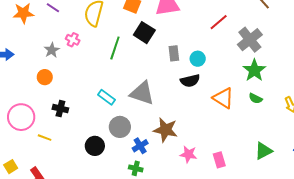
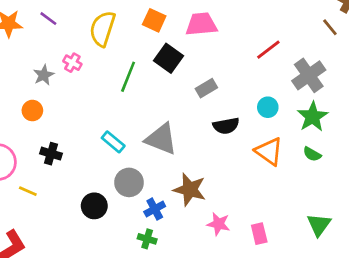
gray rectangle: (174, 53) -> (206, 88), turned 63
cyan circle: (198, 59) -> (268, 107), moved
green triangle: (264, 151) -> (319, 225), turned -30

